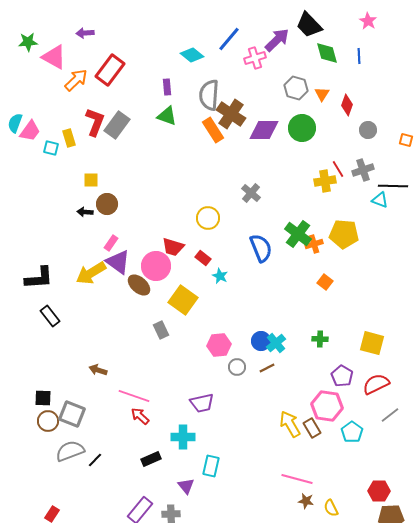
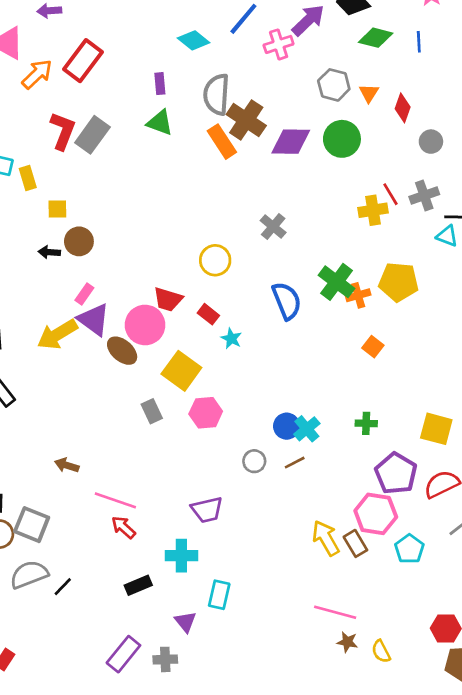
green diamond: (327, 53) -> (376, 38), turned -60
yellow rectangle: (69, 138) -> (28, 178), moved
pink hexagon: (219, 345) -> (206, 413), moved
purple pentagon: (342, 376) -> (396, 473), size x1.4

